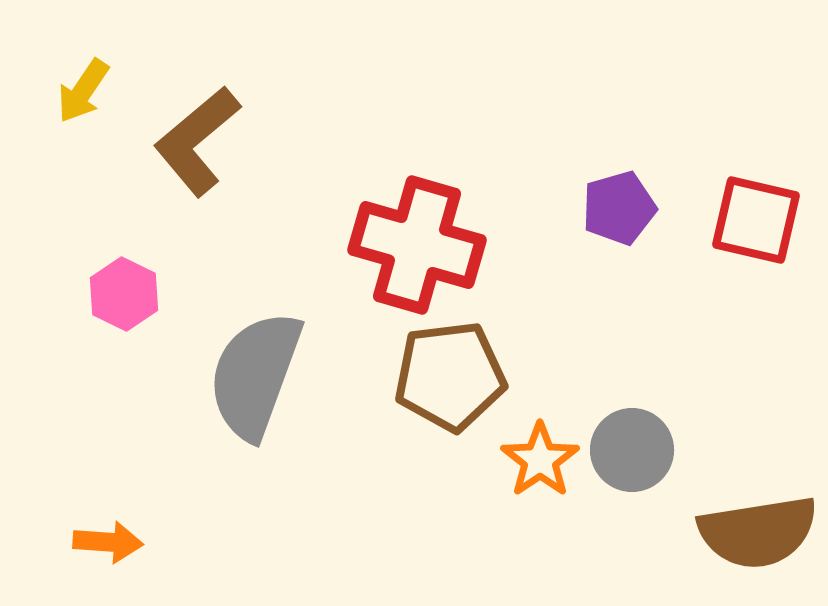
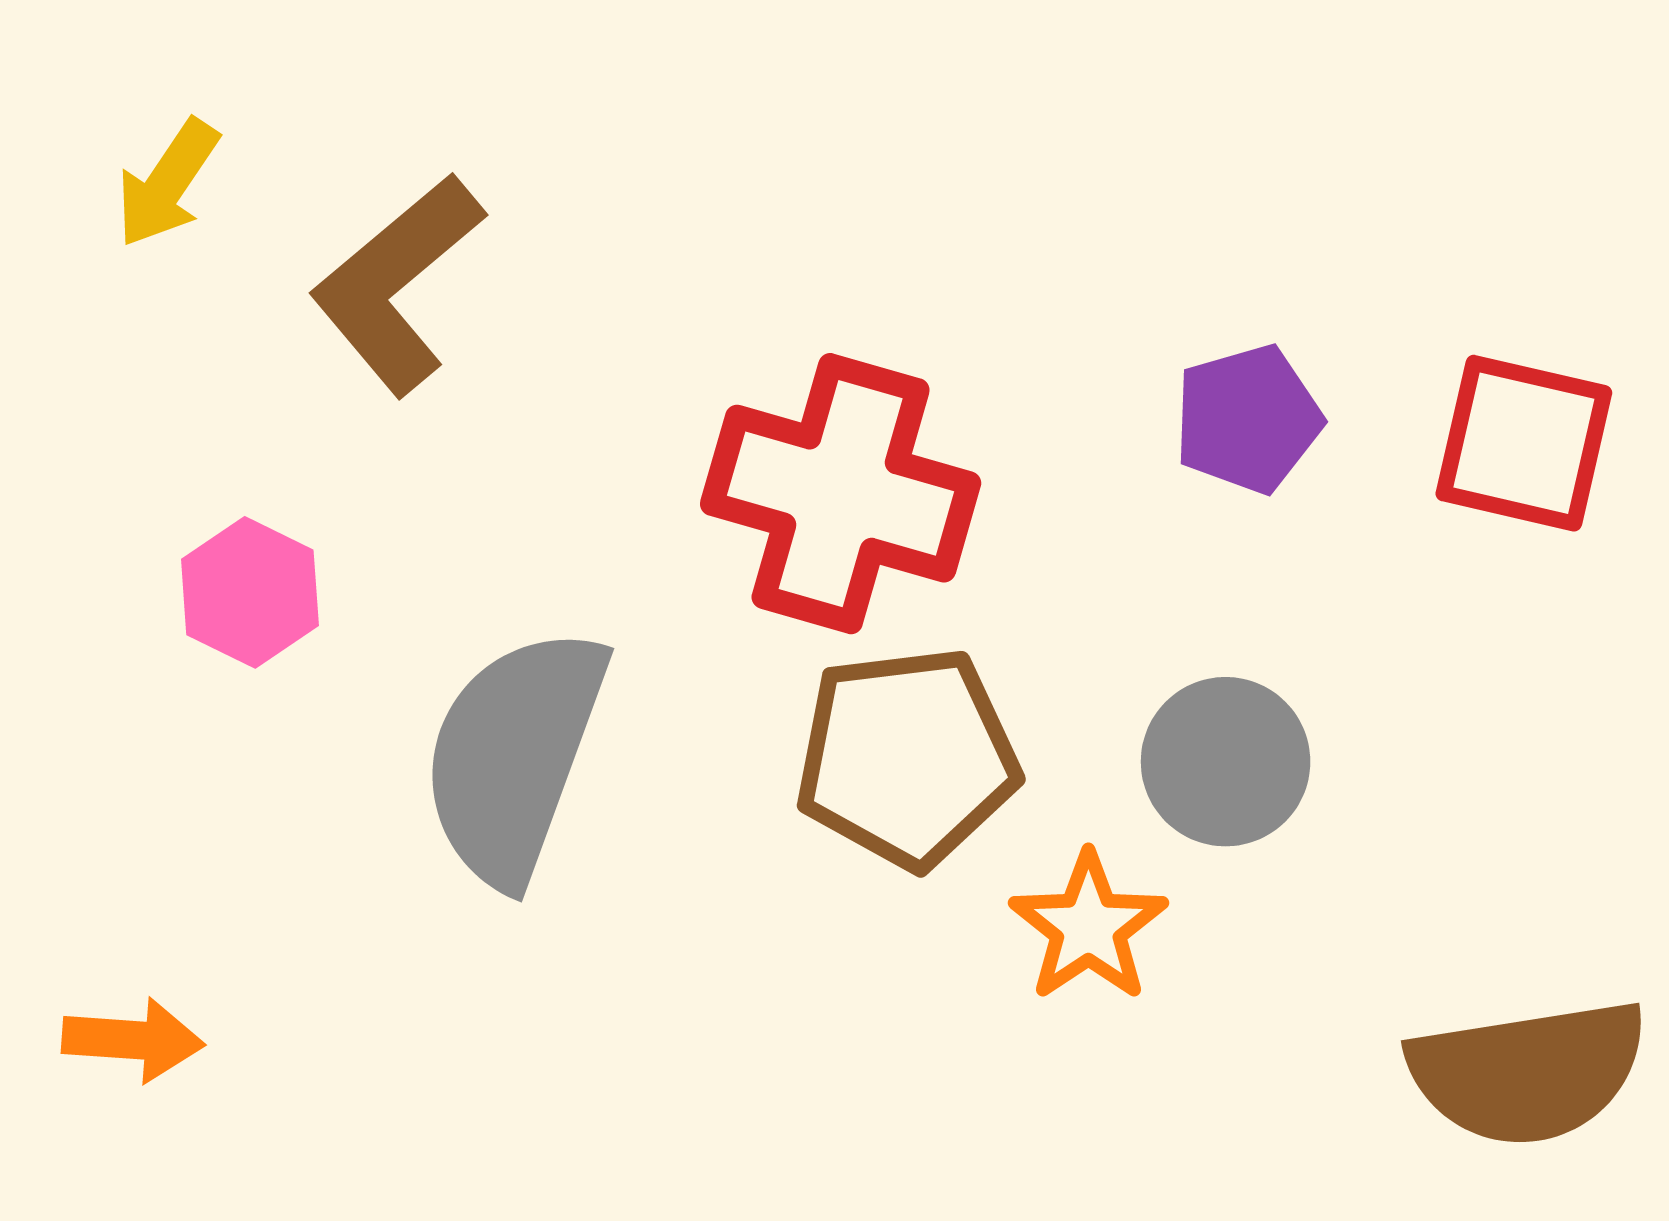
gray circle: (632, 450) -> (1226, 762), moved
orange arrow: (108, 542) -> (133, 1040), moved

